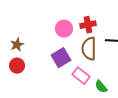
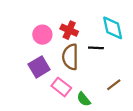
red cross: (88, 25) -> (69, 30), turned 35

